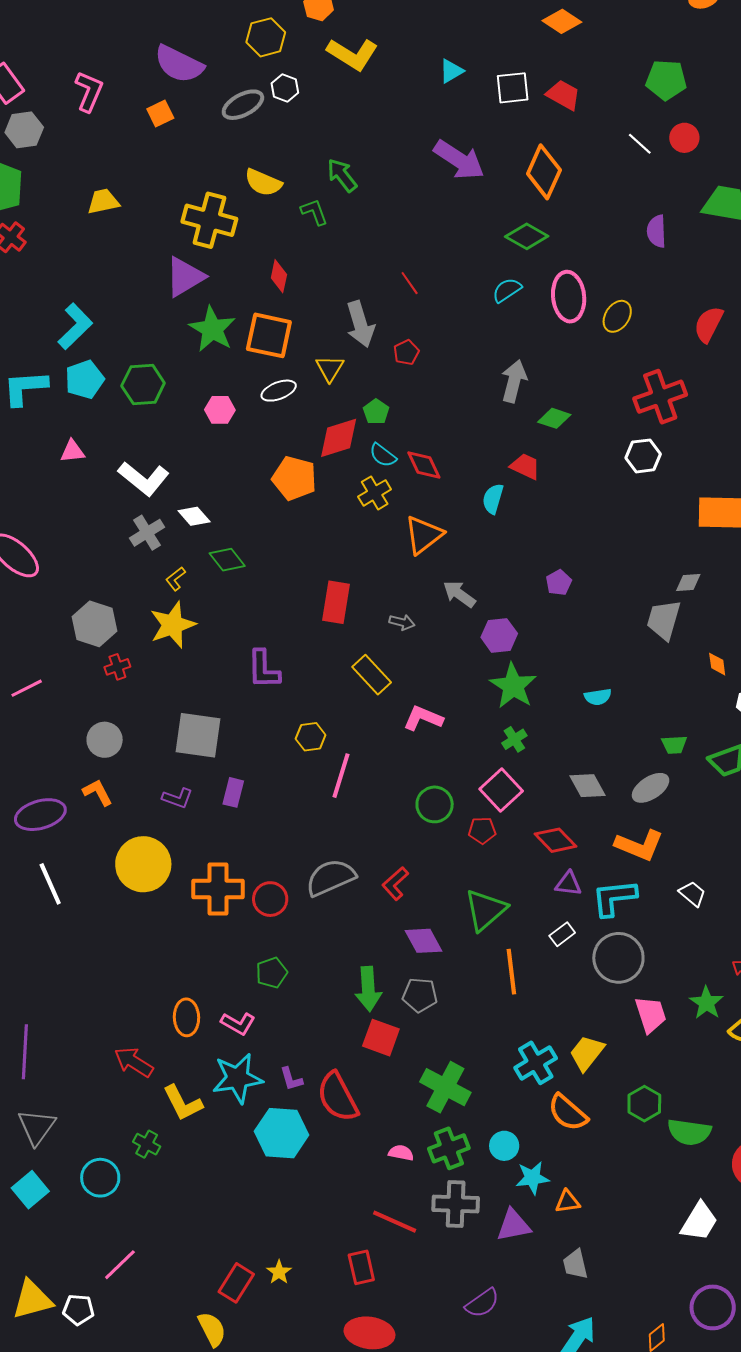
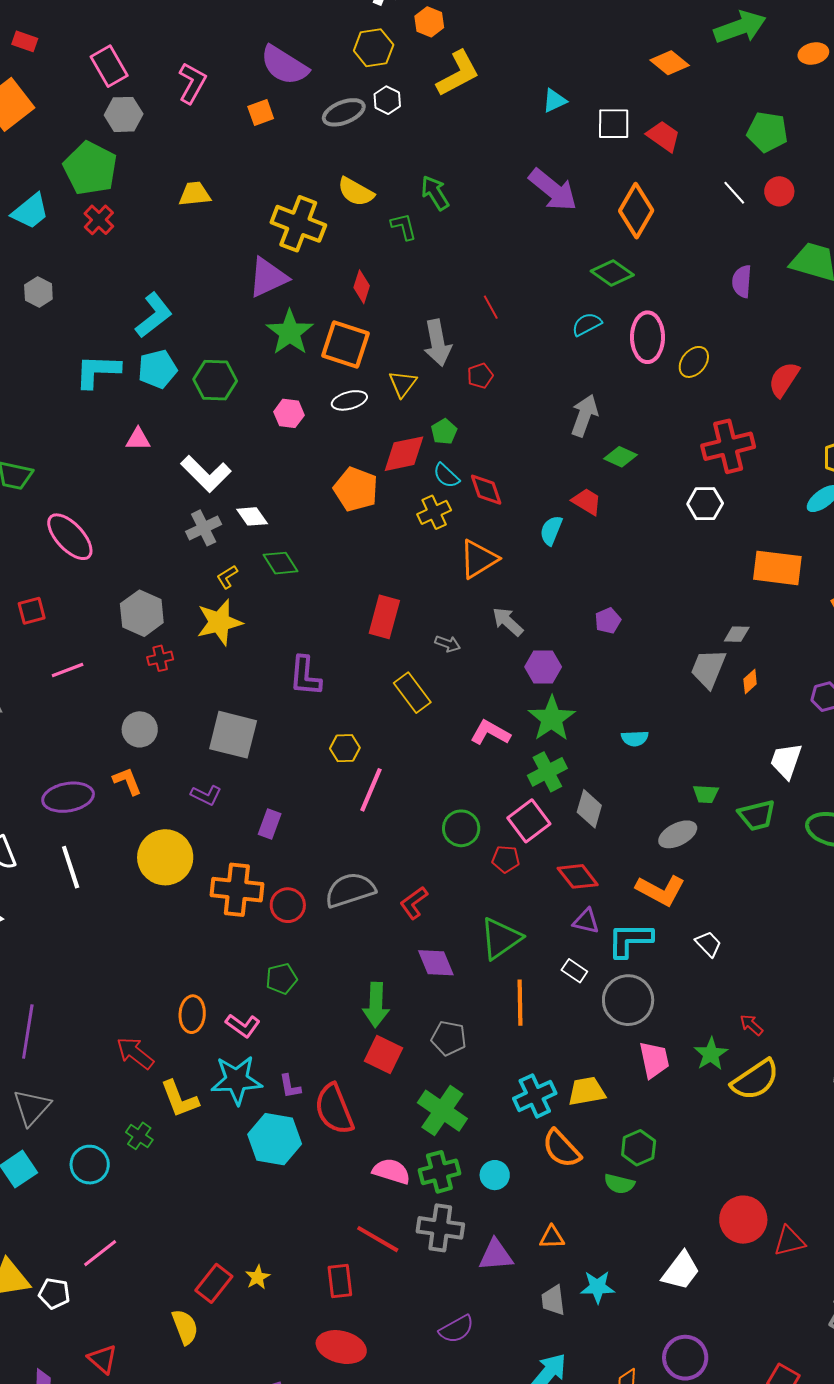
yellow L-shape: (352, 54) -> (458, 73), turned -66
orange diamond: (717, 664) -> (750, 681), moved, turned 50
pink L-shape: (423, 718) -> (490, 733), moved
green cross: (514, 739) -> (547, 772), size x1.5
gray diamond: (587, 786) -> (589, 809), moved, turned 39
purple rectangle: (233, 792) -> (270, 824), moved
white rectangle: (562, 934) -> (574, 971), turned 65
gray pentagon: (420, 995) -> (449, 1038), moved
yellow trapezoid: (587, 1053) -> (587, 1091), turned 36
green semicircle: (689, 1132) -> (619, 1184), moved, size x0.7
pink semicircle: (401, 1153) -> (391, 1171), size x1.5
cyan star: (532, 1178) -> (598, 1287), moved

